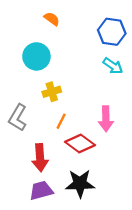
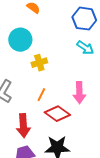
yellow cross: (52, 92) -> (39, 63), moved

